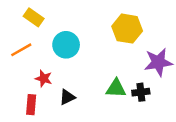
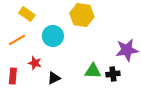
yellow hexagon: (127, 29) -> (82, 15), moved
red rectangle: (31, 105) -> (13, 76), moved

